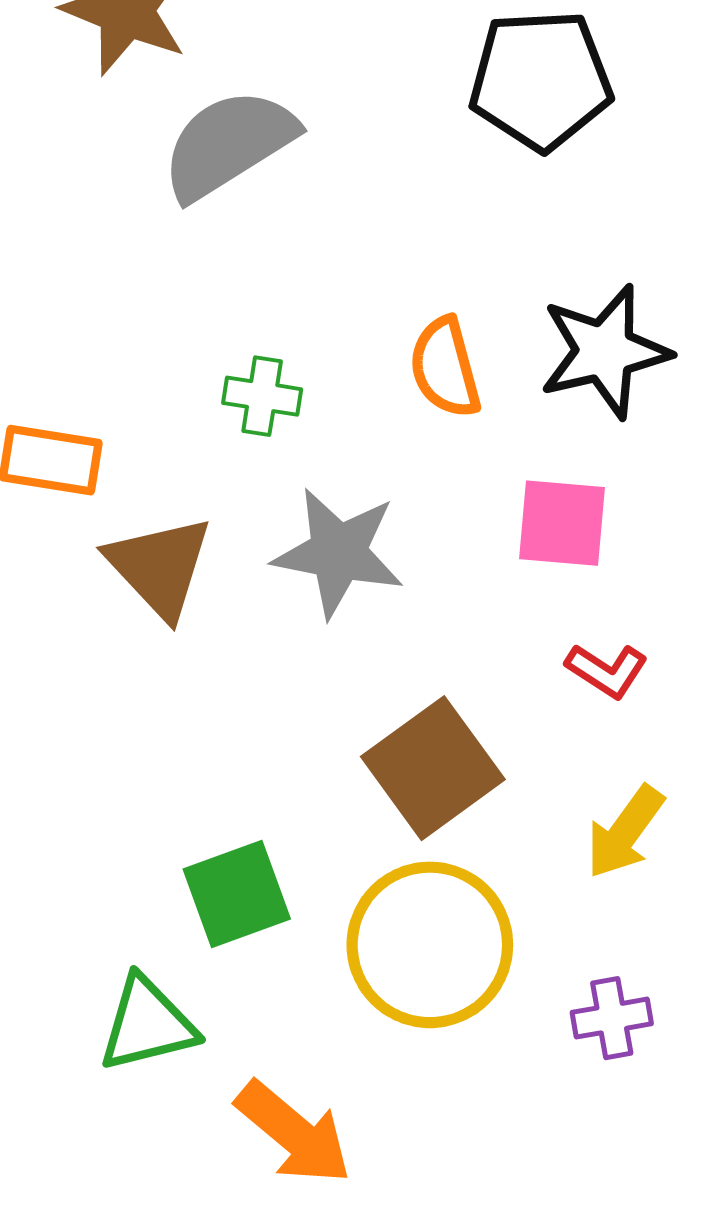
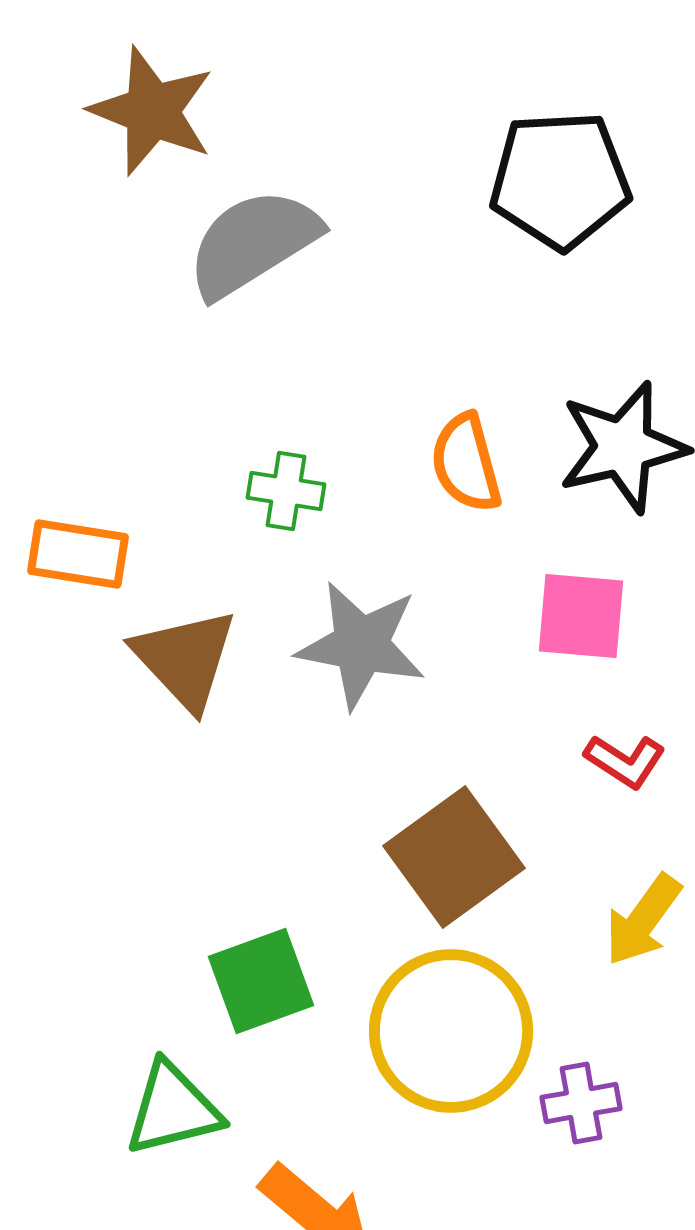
purple cross: (612, 1018) -> (581, 1103), moved

